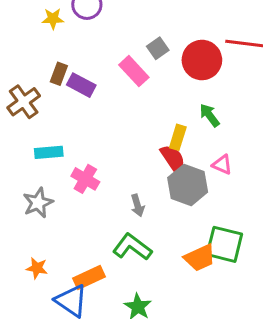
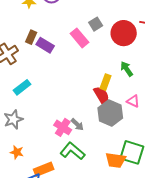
cyan rectangle: (49, 152) -> (22, 87), turned -36
pink cross: (85, 179) -> (63, 127), moved
gray arrow: (138, 205) -> (77, 124), turned -32
orange trapezoid: (200, 258) -> (116, 160), turned 30
orange star: (37, 268) -> (17, 152), moved

